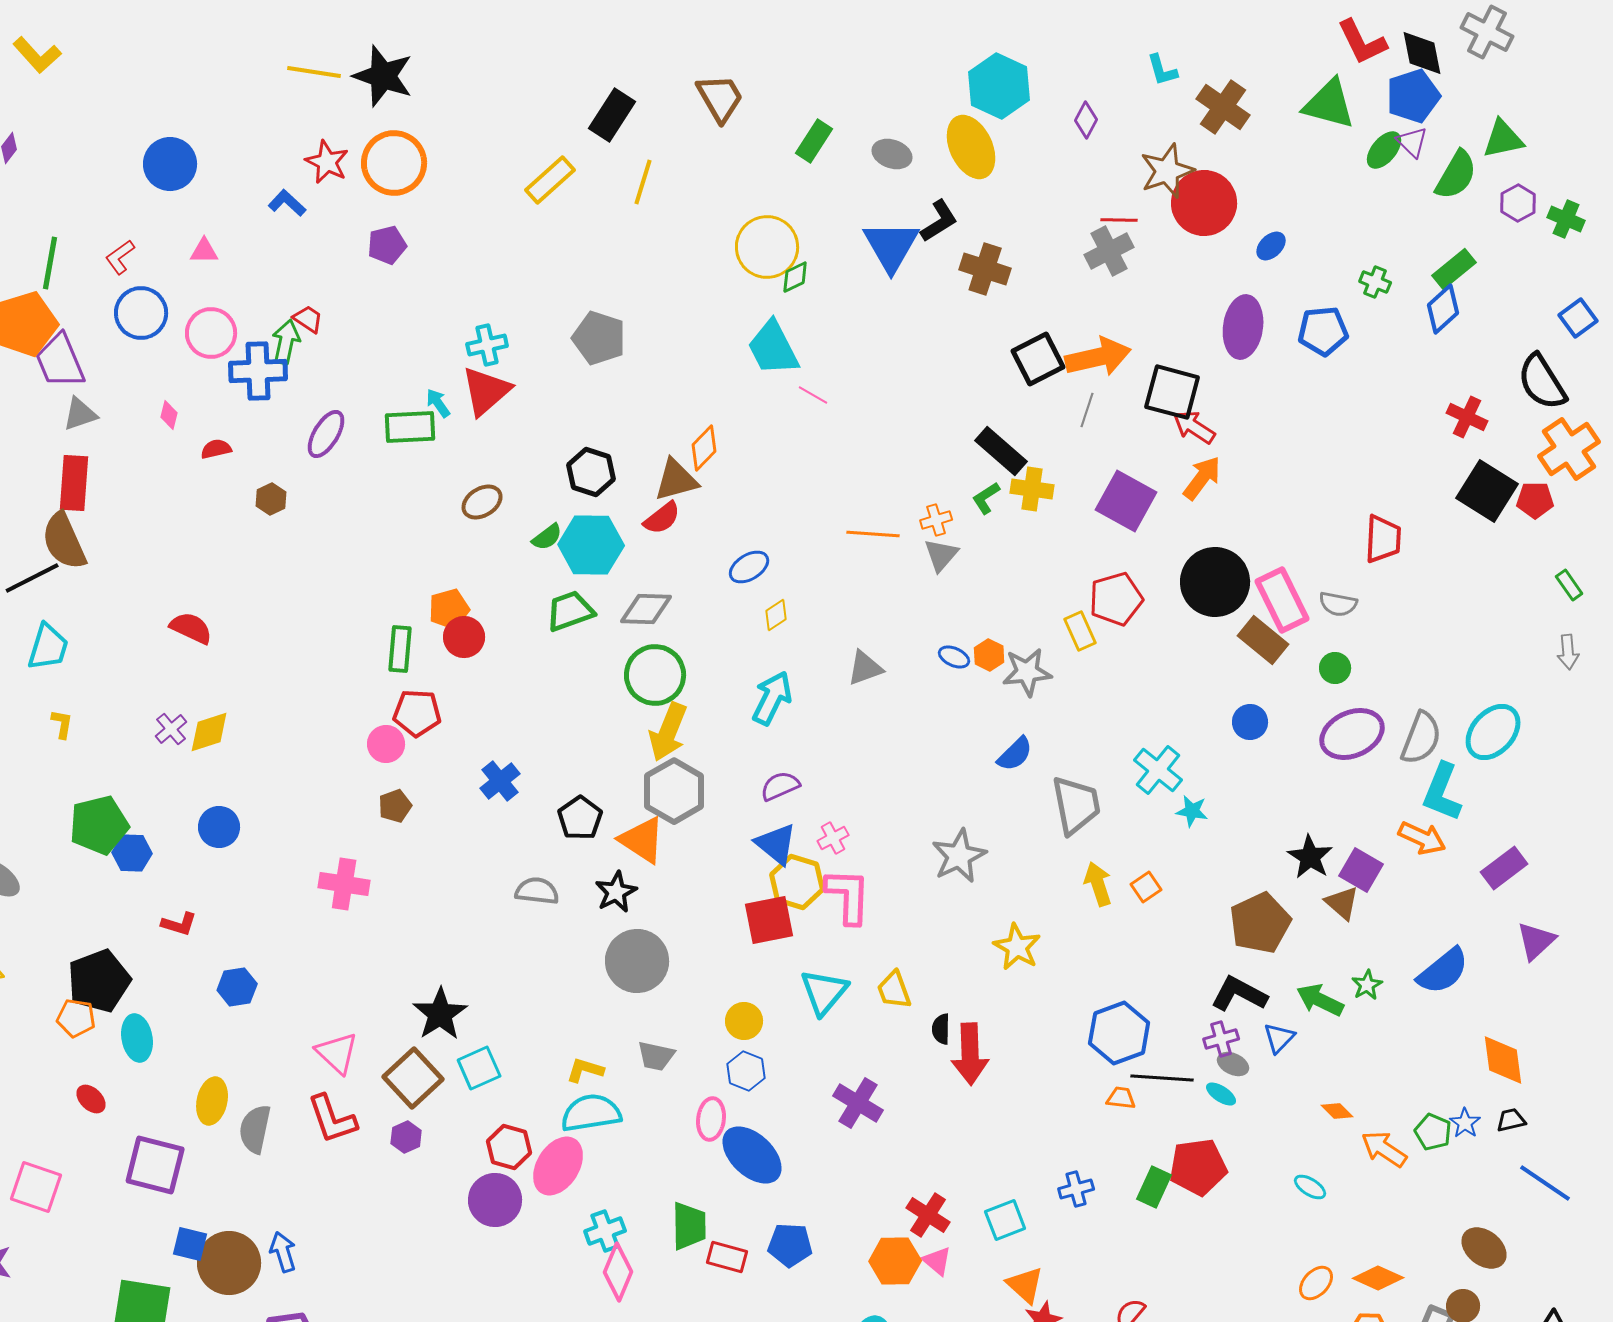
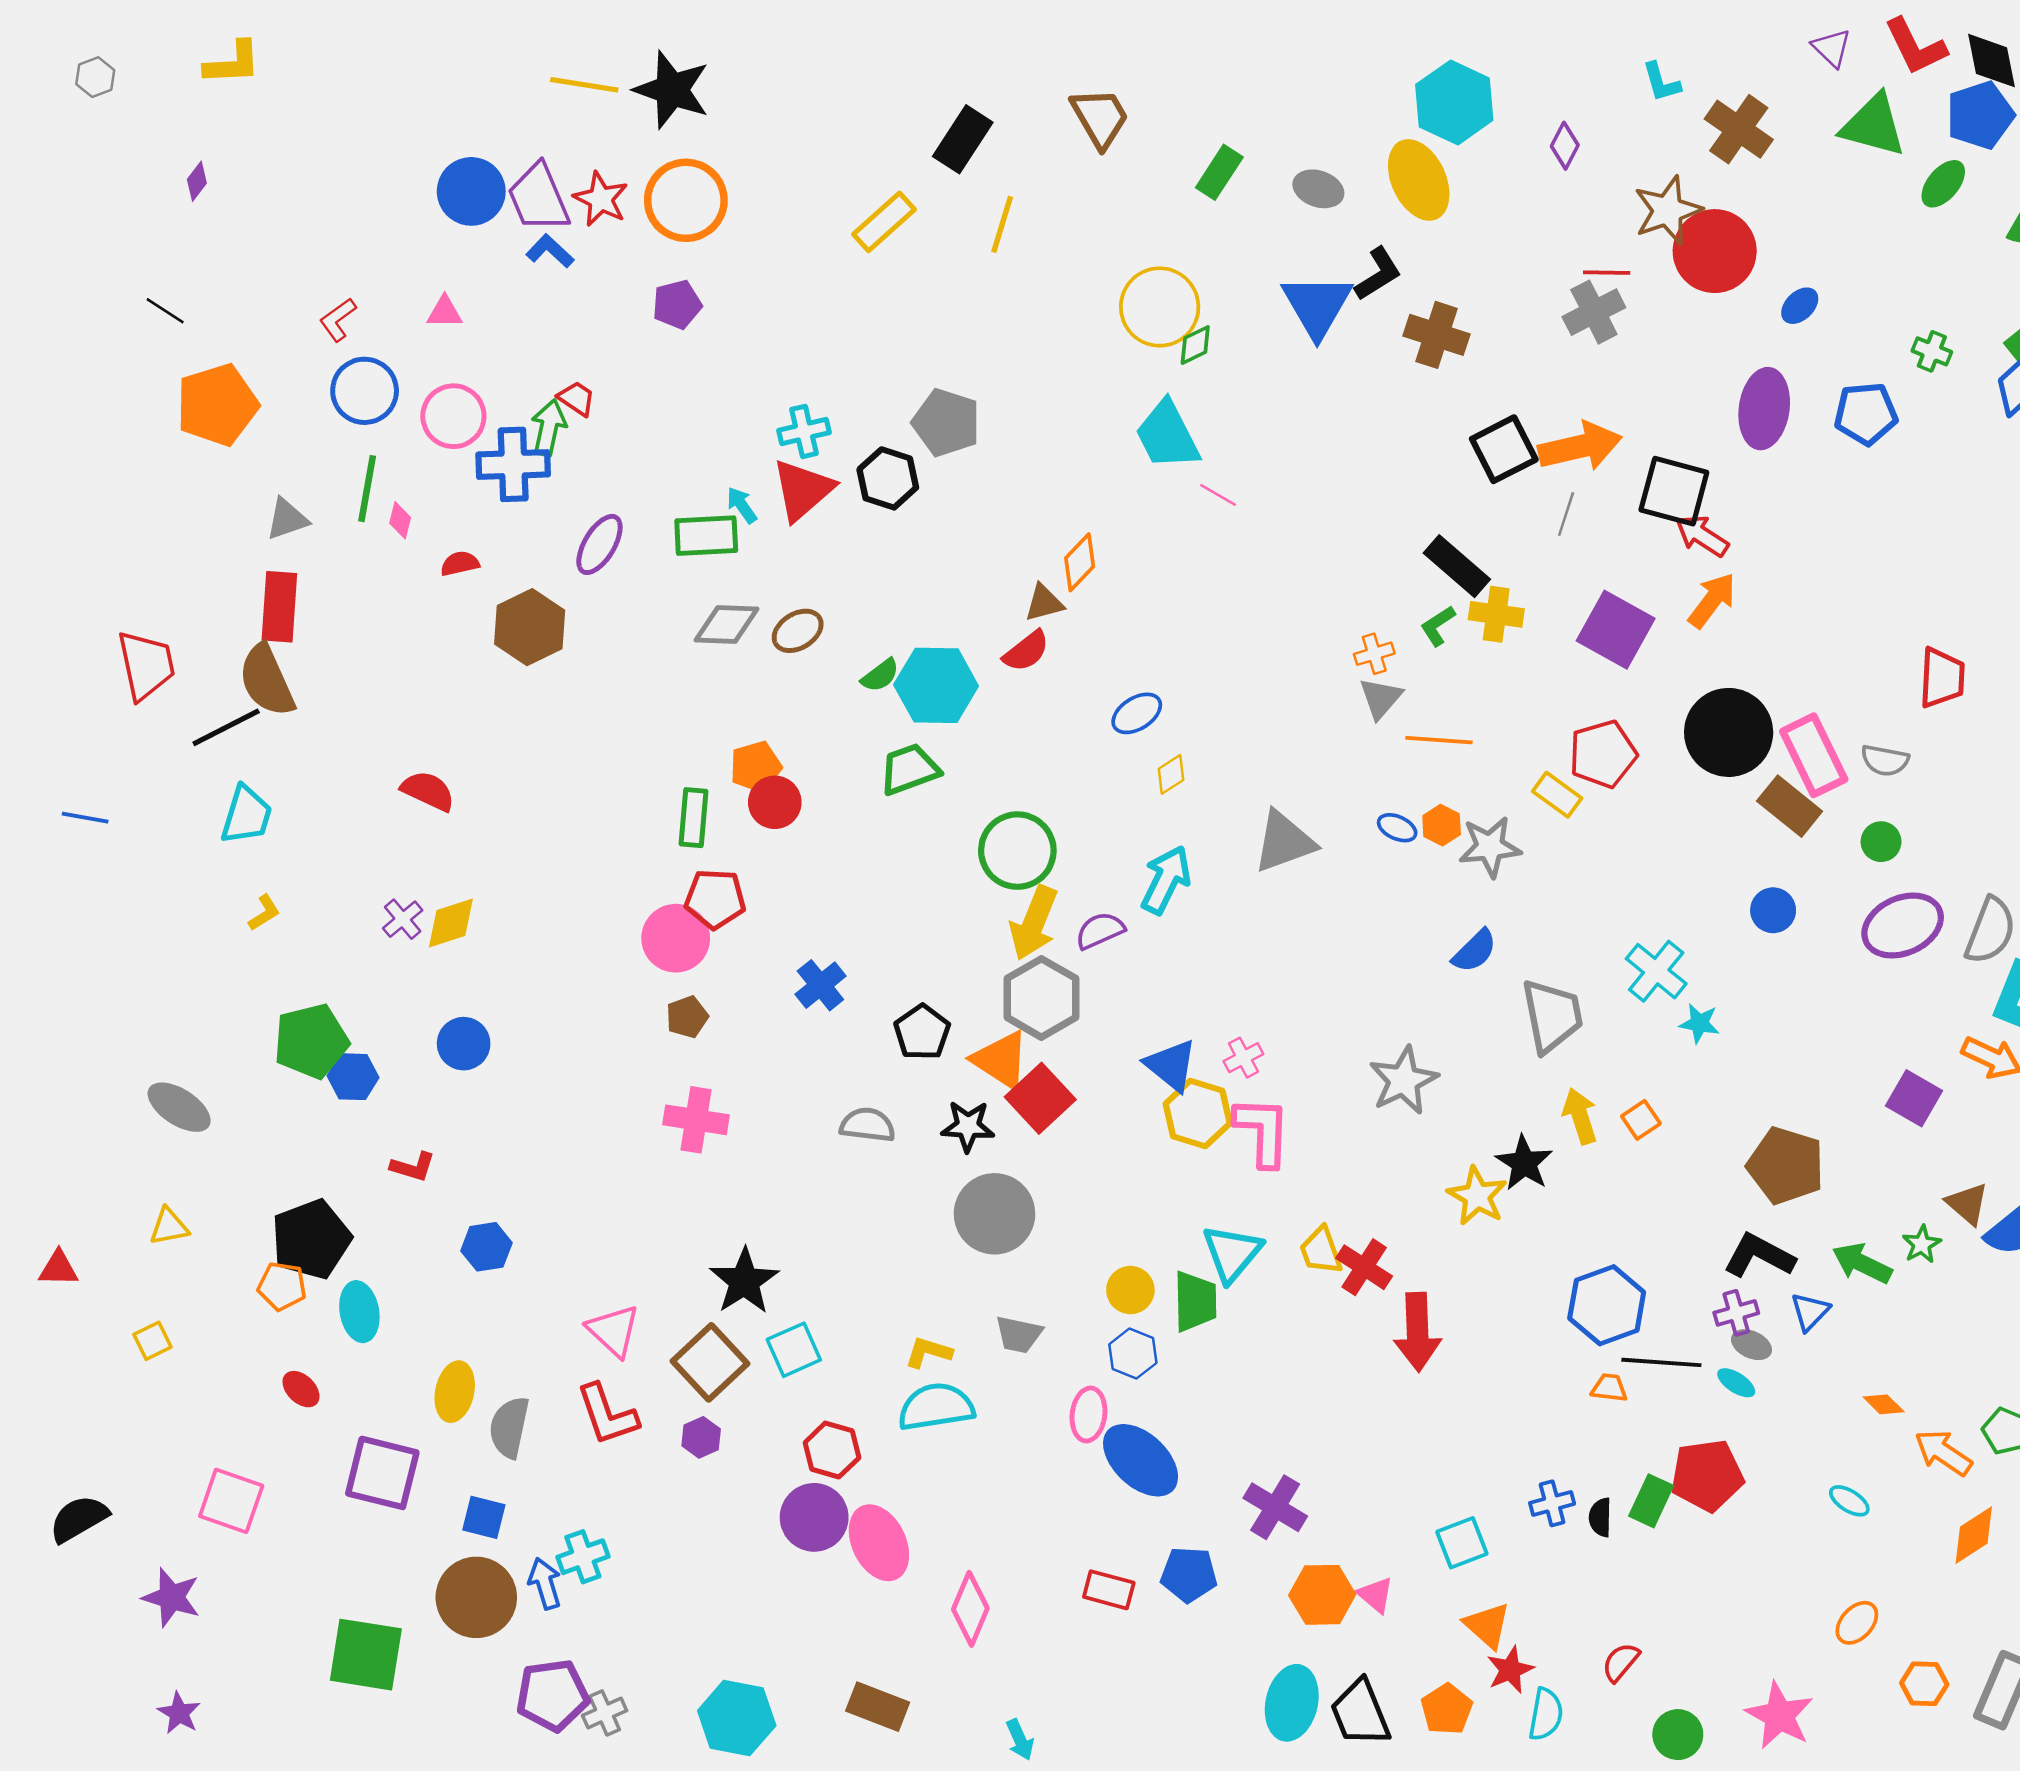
yellow L-shape: (37, 55) -> (232, 63), turned -51
purple triangle: (1412, 142) -> (1831, 48), moved
blue circle: (170, 164) -> (471, 191), moved
green line: (50, 263) -> (367, 489), moved
purple trapezoid: (60, 361) -> (539, 198), moved
black hexagon: (591, 472) -> (888, 478), moved
brown triangle: (676, 480) -> (1044, 603), size x0.7
brown hexagon: (271, 499) -> (530, 627), size x1.8
orange line: (873, 534) -> (1439, 740), moved
gray diamond: (646, 609) -> (727, 624), moved
yellow rectangle: (1080, 631) -> (1557, 795), turned -30
gray triangle: (865, 668) -> (1284, 842), size x1.4
yellow L-shape: (62, 724) -> (264, 913), turned 48
pink circle: (386, 744) -> (676, 938), size x1.4
purple semicircle: (780, 786) -> (1100, 931), moved
black star: (1310, 857) -> (1524, 1163), moved
pink cross: (344, 884) -> (696, 1120), moved
black star: (616, 892) -> (968, 1126), turned 30
brown triangle: (1342, 903) -> (1967, 1204), moved
red square: (769, 920) -> (1040, 1098), moved, turned -32
brown pentagon: (1260, 923) -> (1786, 1166), turned -30
black semicircle: (941, 1029) -> (1600, 1517), moved
purple cross: (858, 1103) -> (1275, 1507), moved
pink ellipse: (558, 1166) -> (879, 1543), moved, turned -58
red cross: (928, 1215) -> (1364, 1267), moved
green trapezoid: (689, 1226) -> (1195, 1301), moved
cyan cross: (605, 1231) -> (583, 1557), moved
blue square: (190, 1244) -> (484, 1517), moved
orange diamond: (1378, 1278) -> (1974, 1535), moved, turned -57

